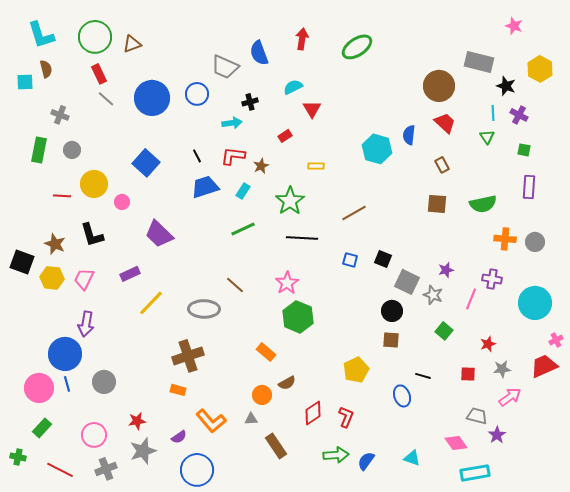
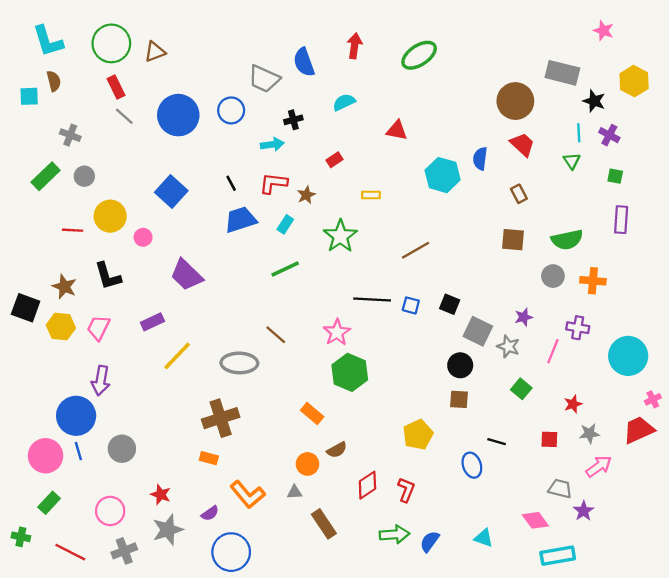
red triangle: (312, 109) -> (397, 130), moved, turned -48
green rectangle: (39, 150) -> (46, 176), turned 35
black line: (302, 238) -> (372, 300), moved
gray circle: (535, 242) -> (553, 276), moved
red star: (137, 421) -> (161, 495), turned 30

